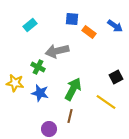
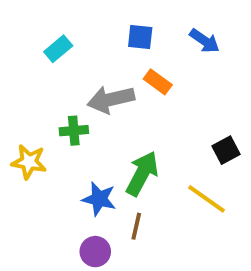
blue arrow: (115, 26) -> (205, 41), moved
orange rectangle: (89, 32) -> (158, 82), moved
green cross: (38, 67) -> (74, 131), turned -32
blue star: (40, 93) -> (99, 199), moved

